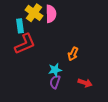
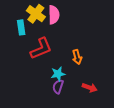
red L-shape: (25, 44) -> (41, 49), moved
orange arrow: (73, 54) -> (77, 57), turned -40

